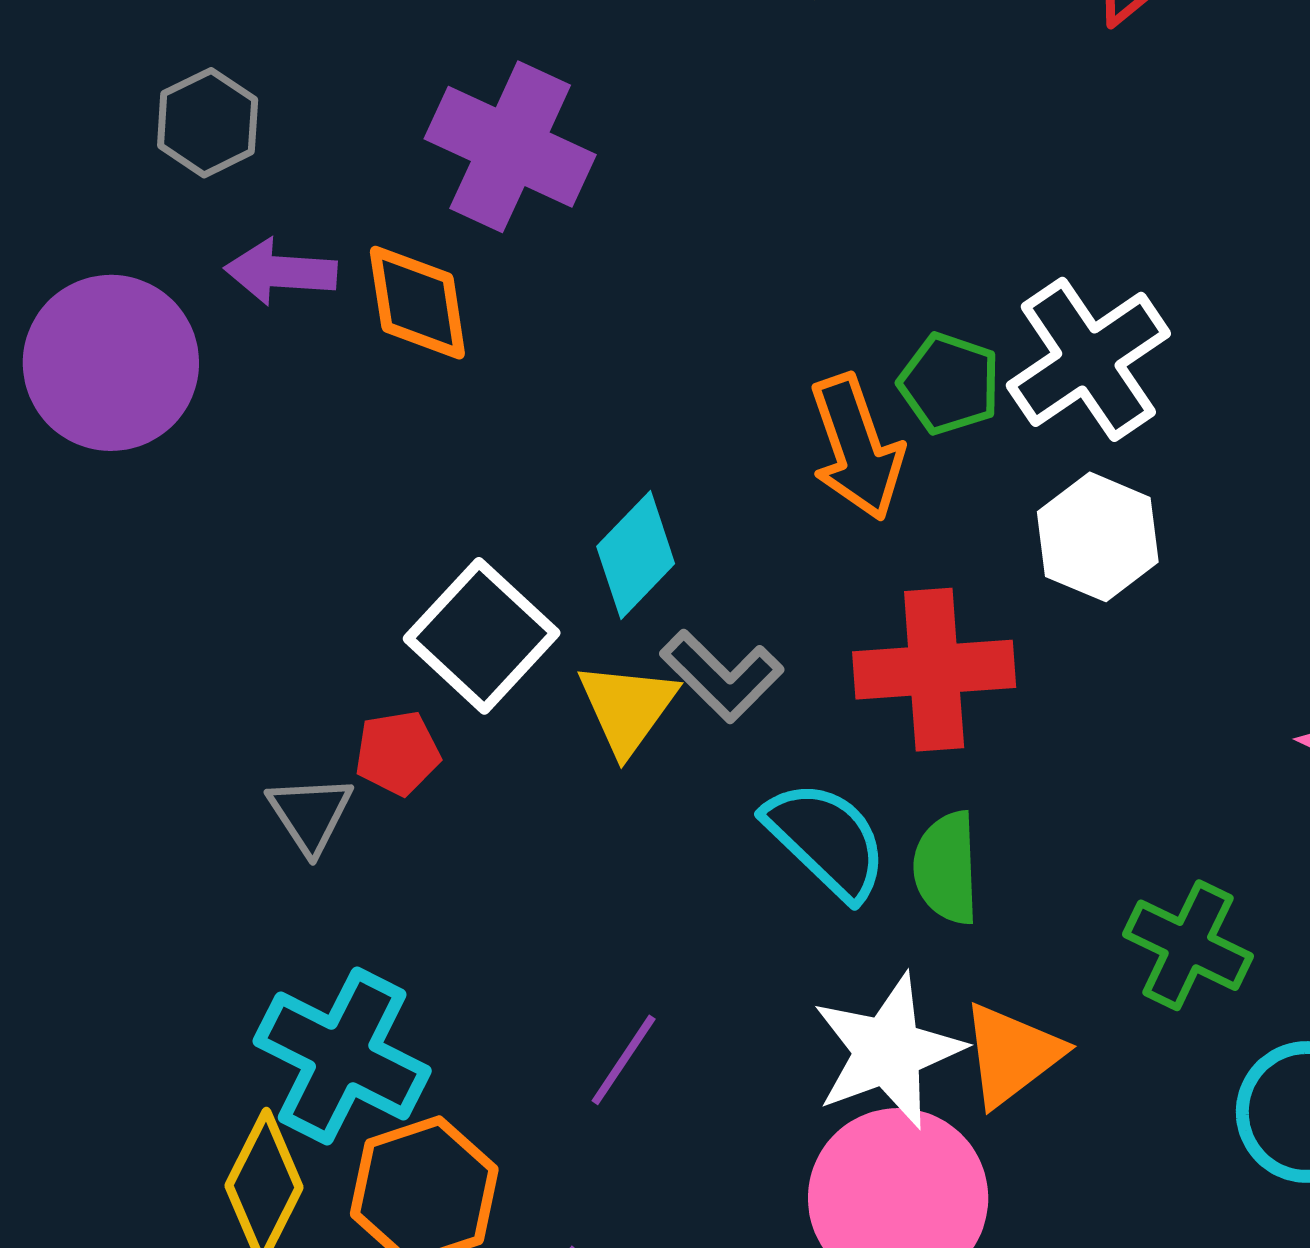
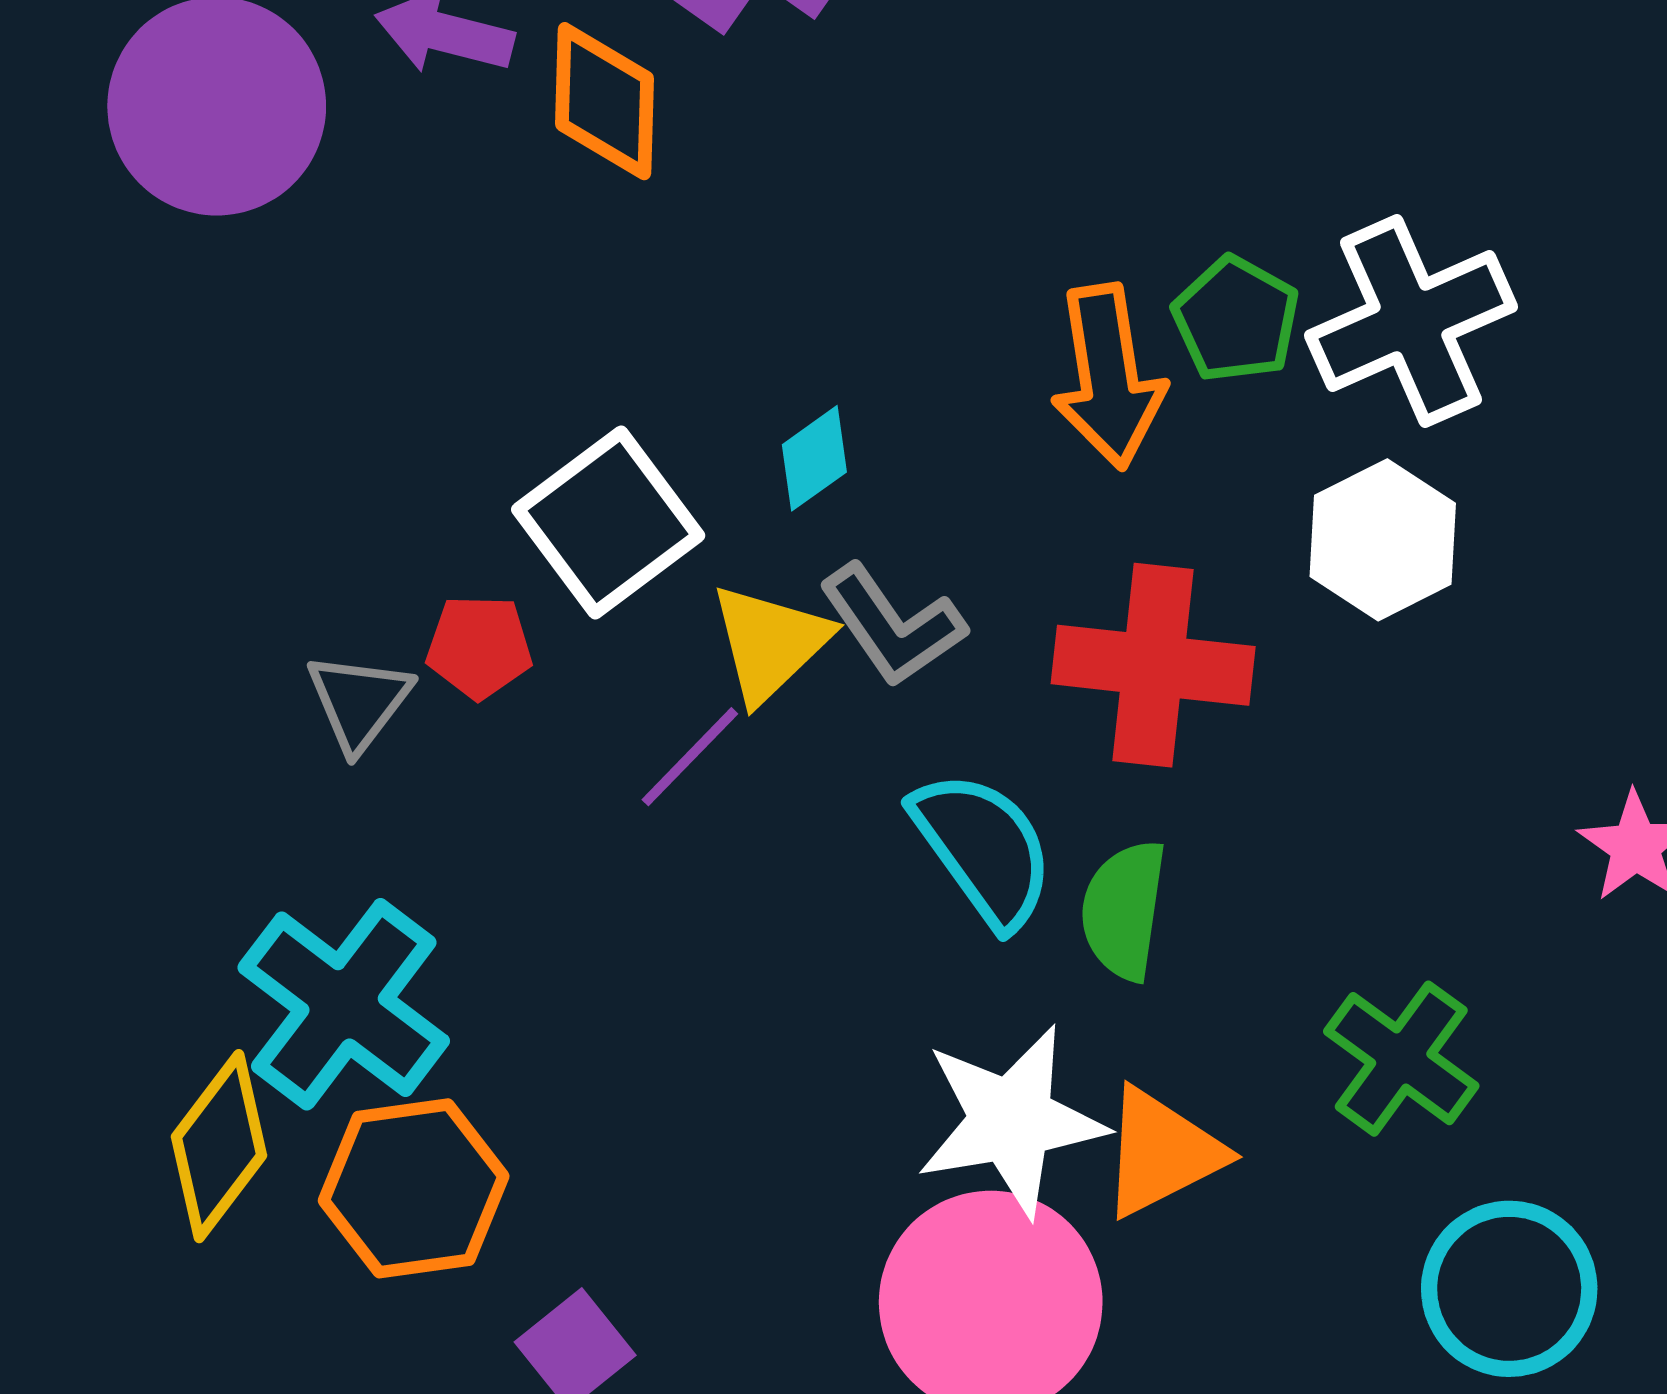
cyan diamond: (636, 555) -> (814, 458), size x0.7
purple line: (624, 1060) -> (690, 757), moved

